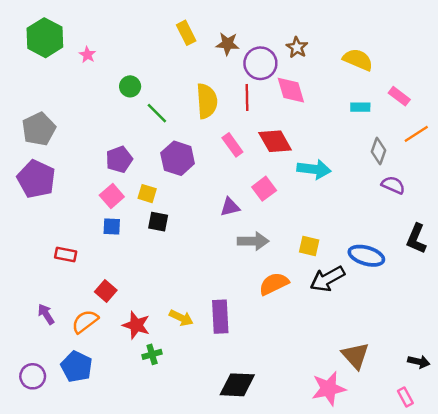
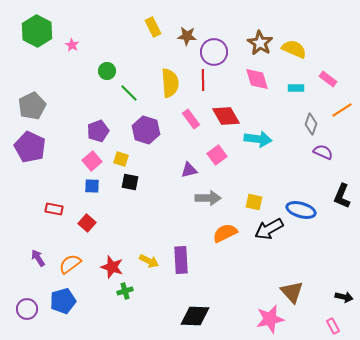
brown star: (297, 47) -> (260, 43), moved, size x1.4
pink diamond: (291, 90) -> (257, 79), moved
red square: (106, 291) -> (87, 223), moved
blue pentagon: (76, 367) -> (63, 301), turned 30

